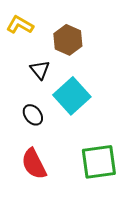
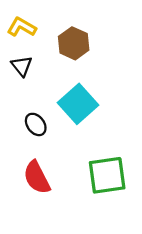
black triangle: (40, 70) -> (22, 66), moved

